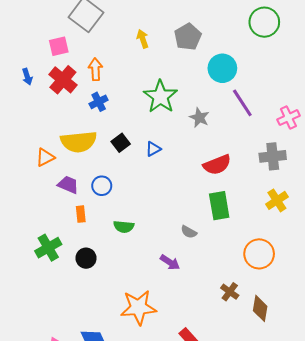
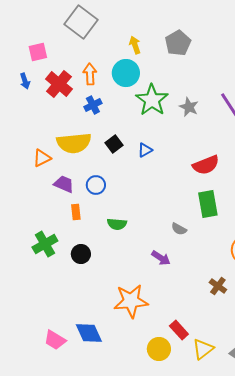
pink square: (59, 46) -> (38, 52), moved
cyan circle: (222, 68) -> (126, 73), moved
gray star: (199, 118) -> (189, 107), moved

